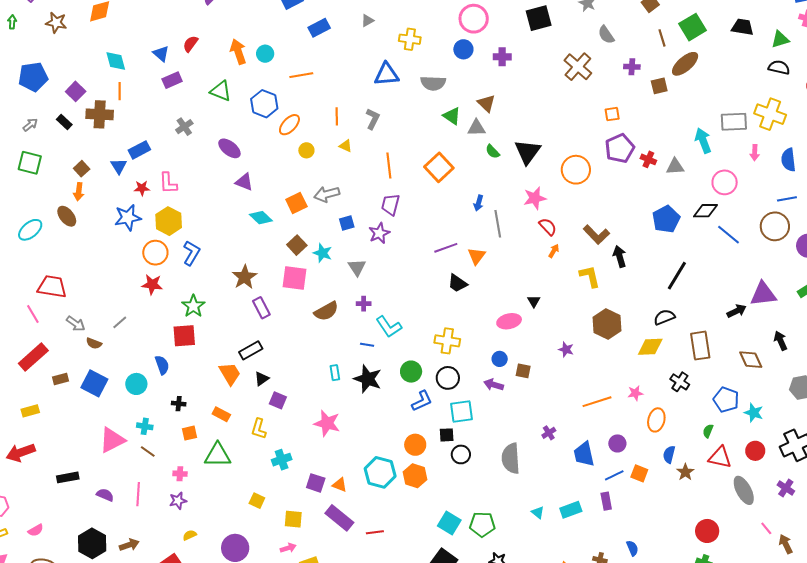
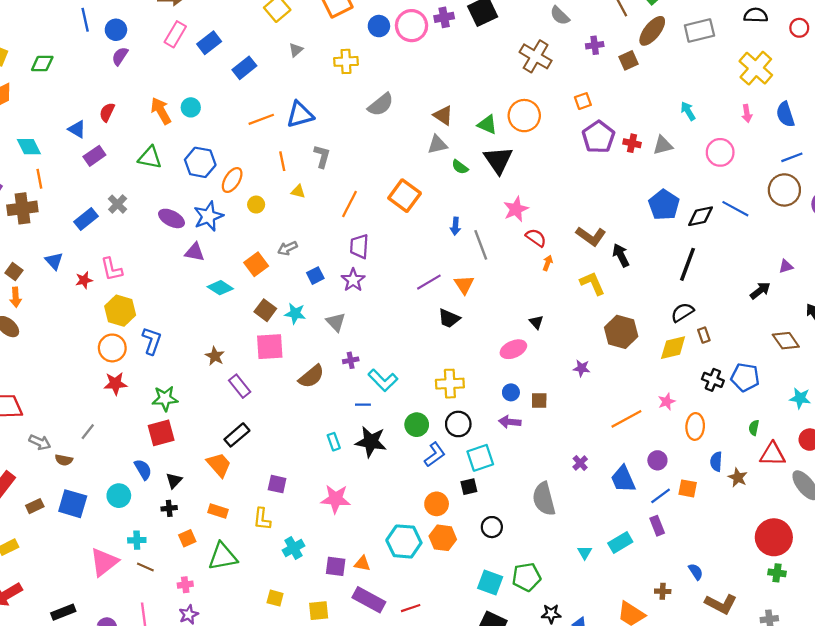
blue circle: (463, 49) -> (379, 26), moved
purple cross: (502, 57) -> (444, 17), moved
blue triangle: (386, 74) -> (300, 115), moved
orange line: (301, 75) -> (261, 119), moved
gray semicircle: (433, 83) -> (381, 105), turned -30
yellow cross: (770, 114) -> (756, 68), turned 32
green triangle: (452, 116) -> (487, 125), moved
gray rectangle: (734, 122) -> (699, 30), moved
cyan arrow: (703, 141) -> (688, 111), size x0.7
blue rectangle: (139, 150) -> (86, 219), moved
orange line: (389, 166) -> (350, 204), turned 45
orange circle: (576, 170) -> (524, 116), moved
gray arrow: (327, 194) -> (288, 248), size x0.7
black diamond: (705, 211) -> (701, 216), moved
blue star: (128, 218) -> (208, 216), moved
brown star: (245, 277) -> (215, 356), size x0.7
purple triangle: (763, 294) -> (786, 266), size x0.5
green star: (193, 306) -> (165, 399), turned -30
brown rectangle: (700, 346) -> (704, 335), moved, size x0.5
black triangle: (262, 379) -> (174, 481), moved
blue pentagon: (726, 400) -> (745, 377), moved
black circle: (461, 454) -> (492, 527), moved
cyan triangle: (538, 512) -> (585, 552), turned 32
red circle: (707, 531) -> (774, 537), size x1.4

